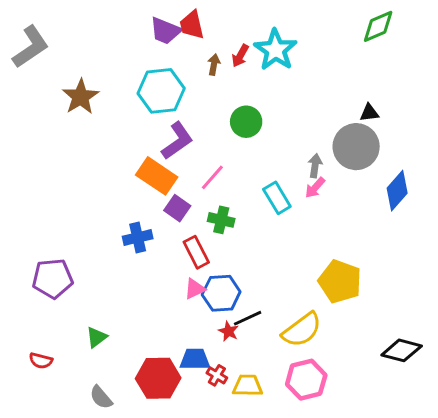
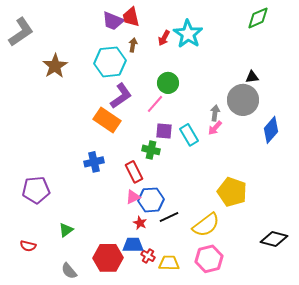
brown arrow: (214, 65) -> (133, 45), moved
pink line: (212, 177) -> (155, 104), moved
purple square: (177, 208) -> (164, 131), moved, turned -30
red star: (229, 331) -> (140, 223), moved

